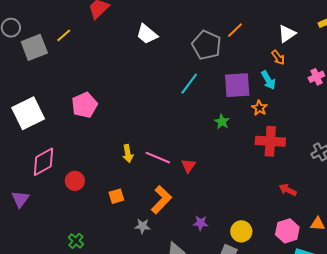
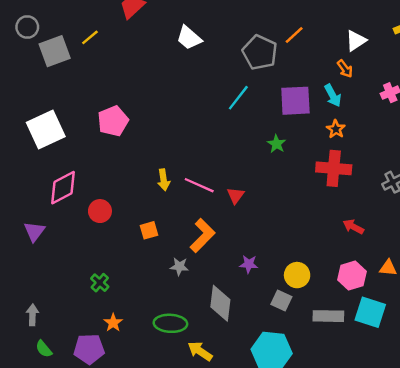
orange star: (259, 108) -> (336, 129), moved

